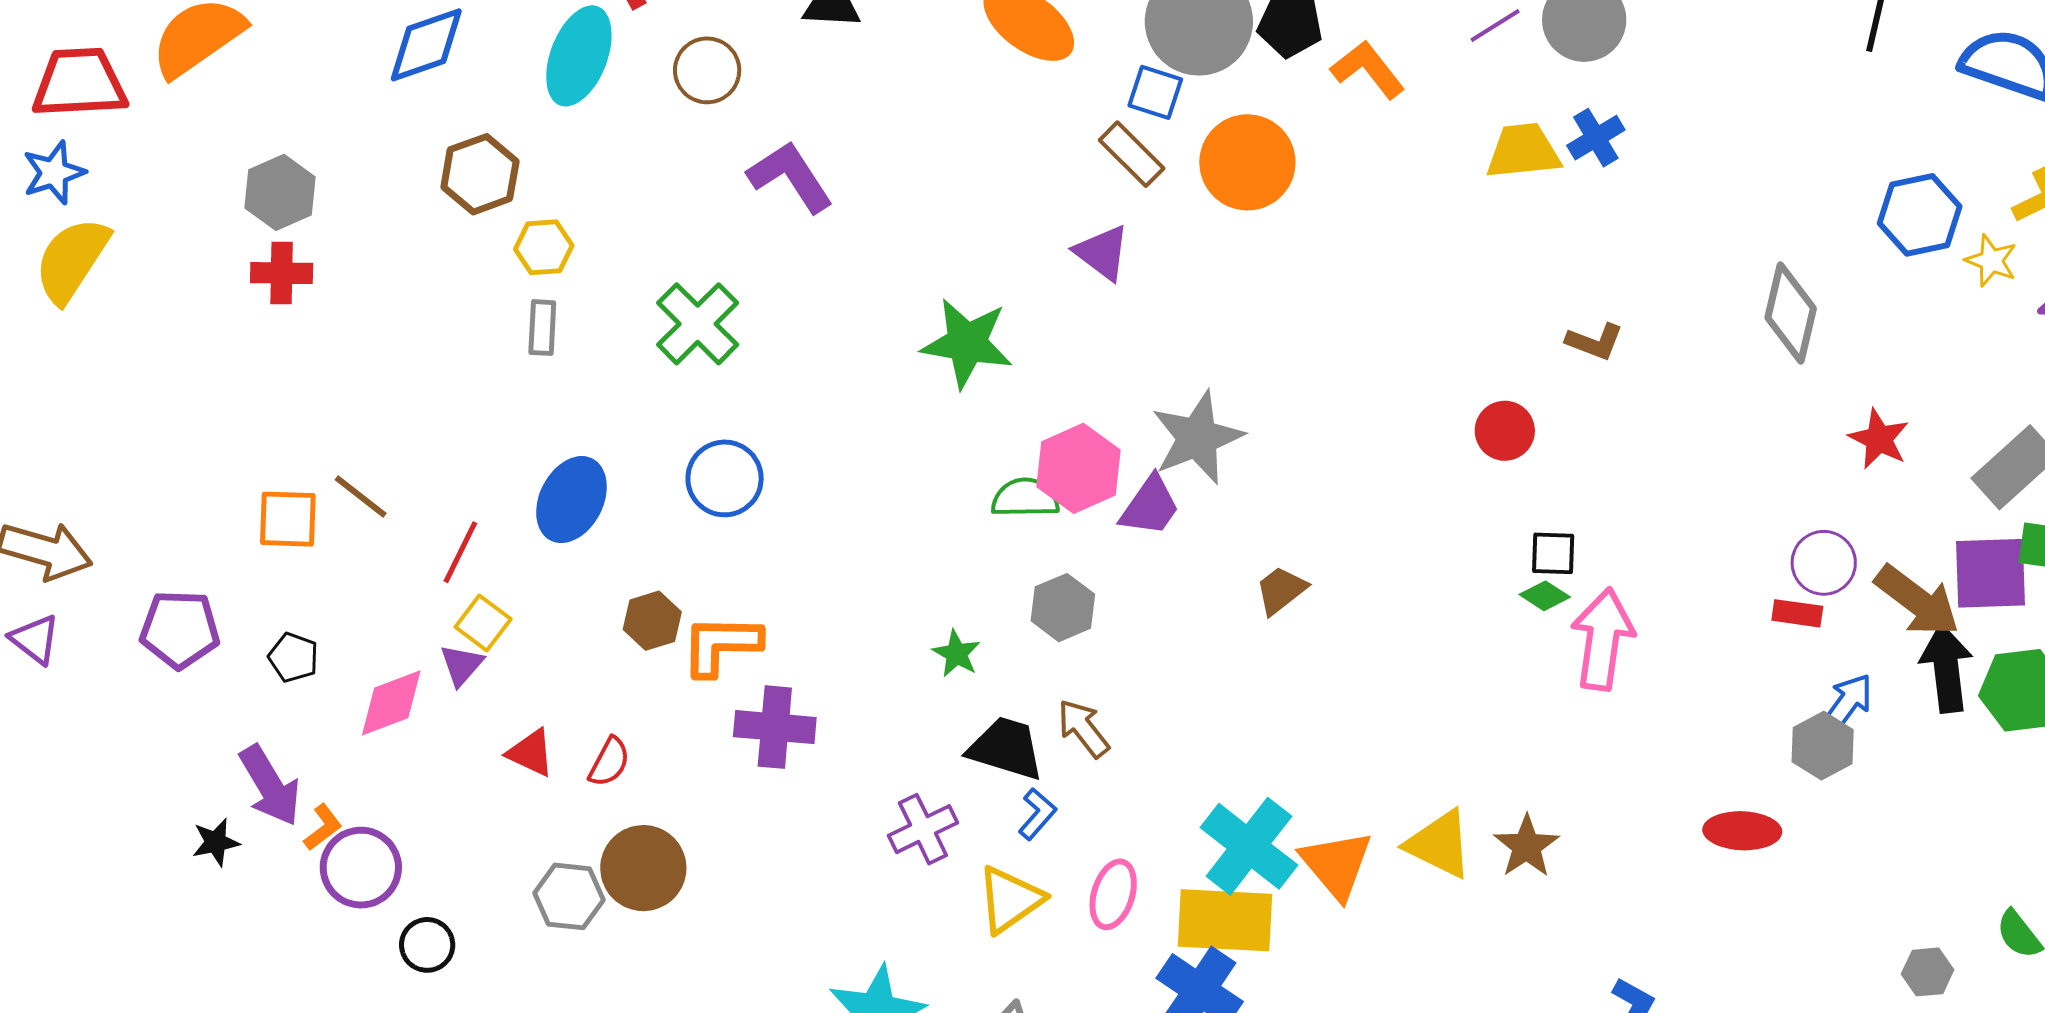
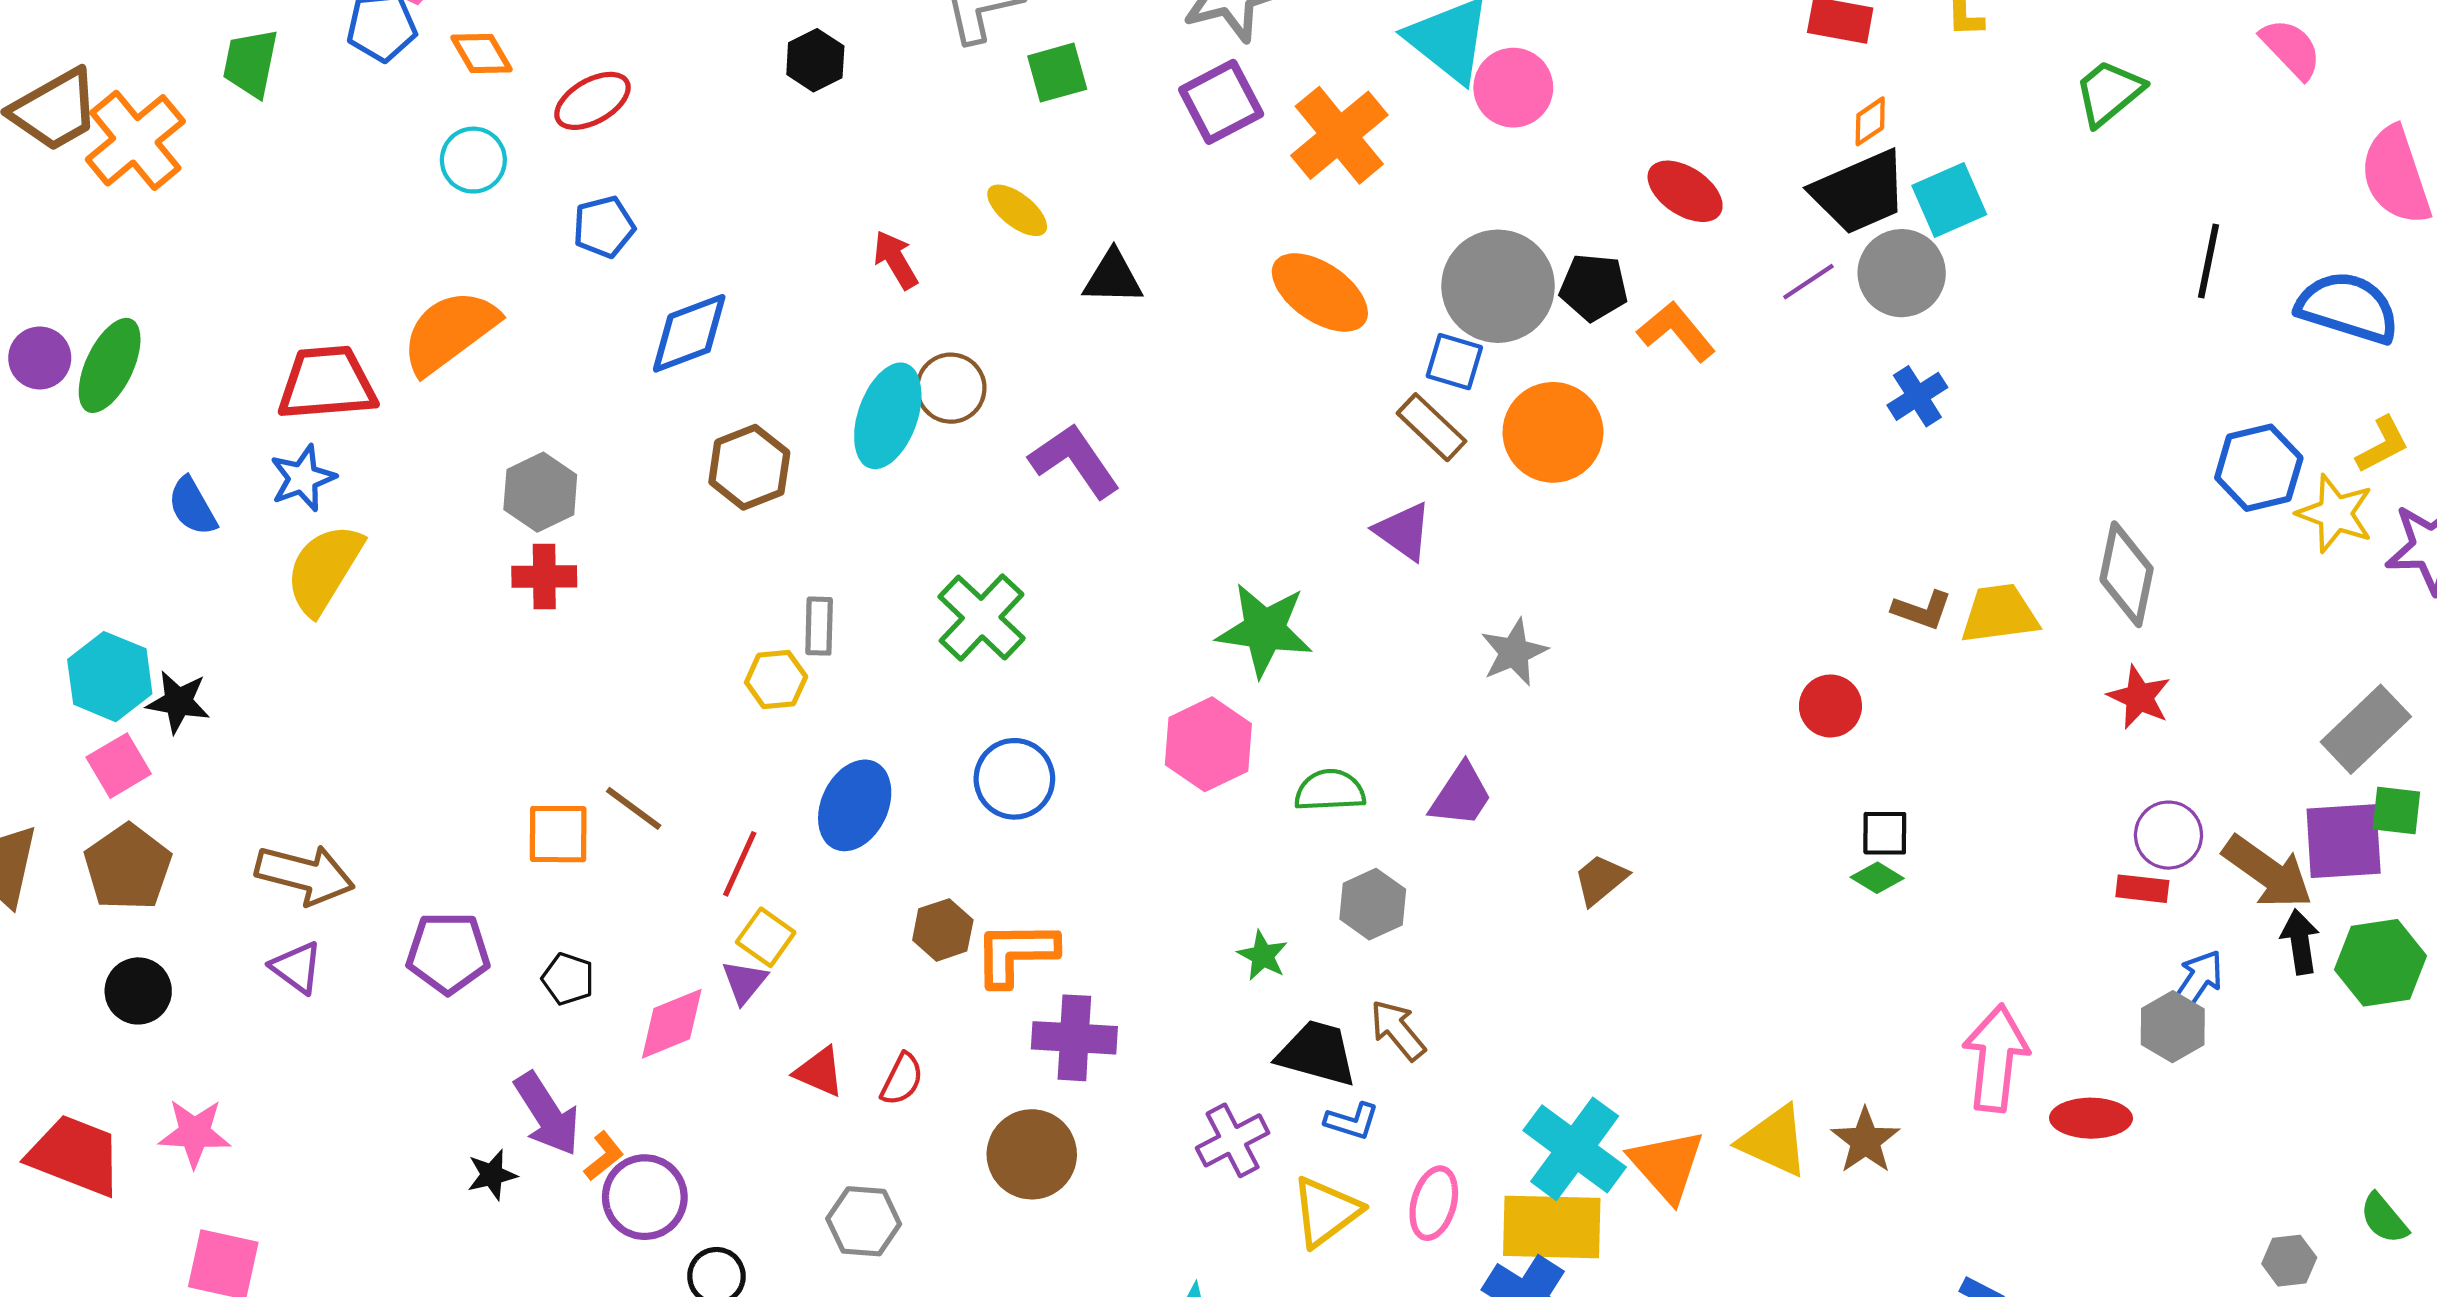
cyan ellipse: (579, 56) -> (888, 416), moved
brown circle: (707, 70) -> (951, 388), moved
yellow trapezoid: (1523, 151) -> (1999, 614), moved
yellow hexagon: (544, 247) -> (776, 680), moved
yellow star: (1991, 261) -> (2335, 514), size x1.4
gray star: (1197, 438) -> (1514, 652), moved, size x0.7
red star: (1879, 439) -> (2139, 697), moved
pink hexagon: (1079, 468) -> (1208, 744), moved
pink arrow: (1603, 639) -> (1996, 1058), moved
black arrow: (1946, 668) -> (2300, 942), size x0.7
blue L-shape: (1037, 814) -> (1352, 1121), turned 68
brown circle: (643, 868) -> (1032, 1154), moved

